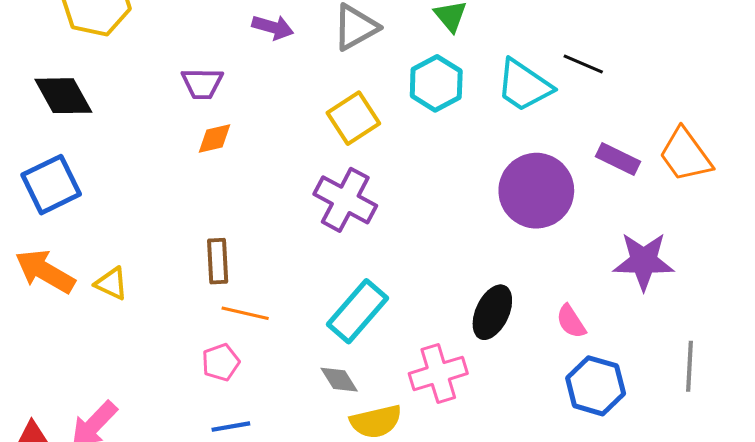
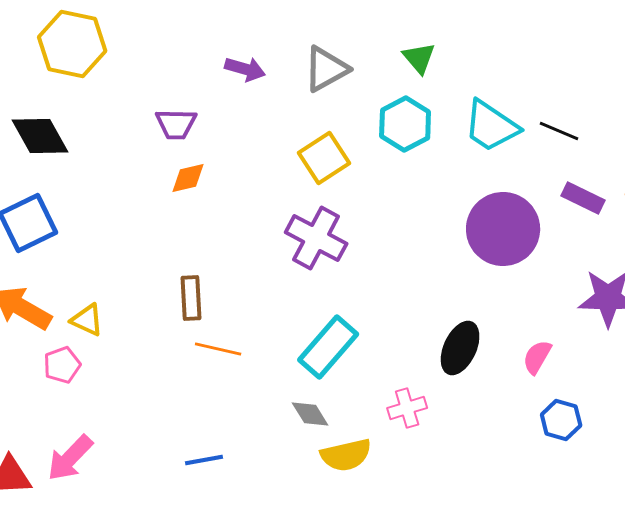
black line: (583, 64) -> (559, 131), moved
pink semicircle: (571, 321) -> (537, 357), turned 63
pink pentagon: (221, 362) -> (62, 365), moved
pink cross: (438, 373) -> (407, 408), size x0.7
blue hexagon: (596, 386) -> (561, 420), size x0.7

